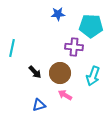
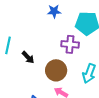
black arrow: (35, 72) -> (28, 57), moved

